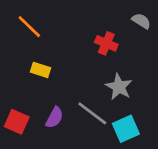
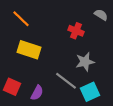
yellow rectangle: (41, 70) -> (29, 50), size x1.6
gray star: (119, 87) -> (85, 62), turned 30
purple semicircle: (55, 118) -> (37, 93), moved

